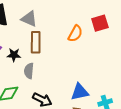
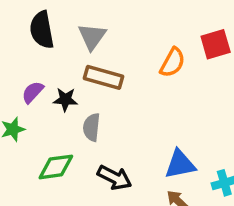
gray triangle: (29, 19) -> (92, 36), turned 42
brown rectangle: (36, 42) -> (103, 77), turned -75

